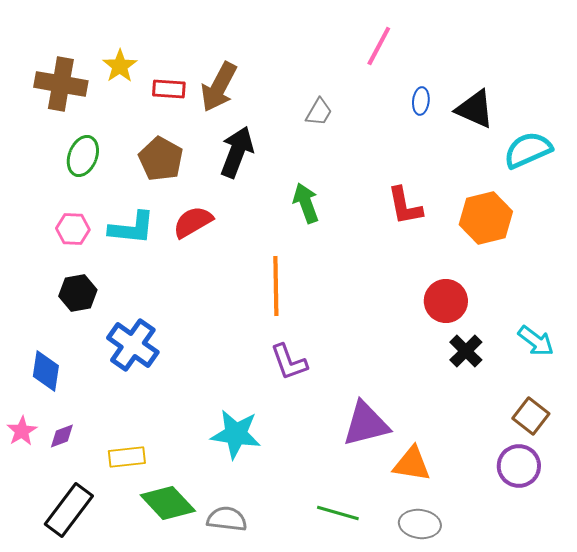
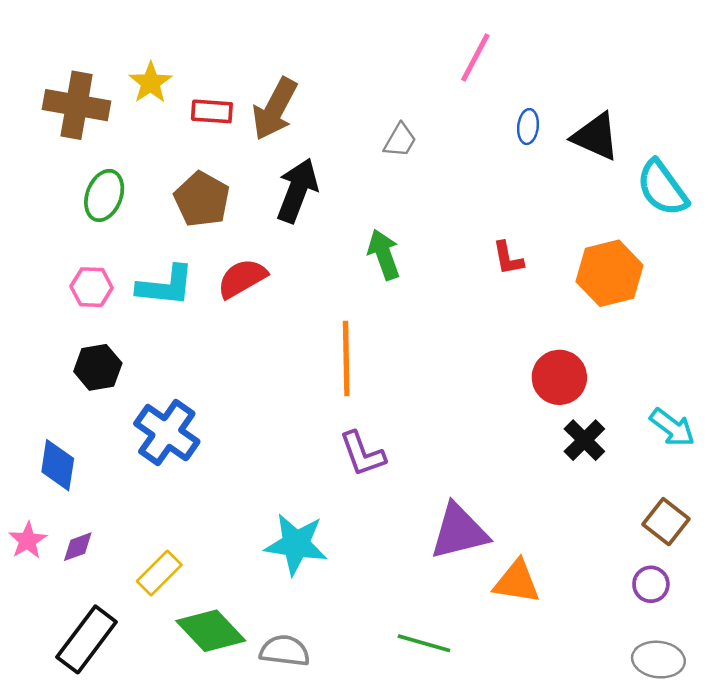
cyan semicircle: (528, 150) -> (662, 188), turned -102
red L-shape: (405, 206) -> (508, 258), size x0.7
yellow rectangle: (127, 457) -> (159, 573), turned -39
purple circle: (519, 466) -> (651, 584), size x0.7
gray ellipse: (420, 524) -> (658, 660), moved

